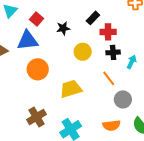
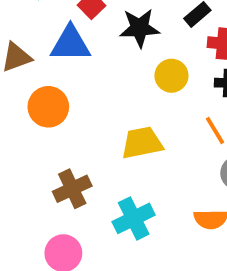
black star: (63, 28) -> (139, 28), size x1.5
orange circle: (38, 69) -> (48, 107), moved

